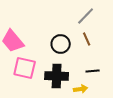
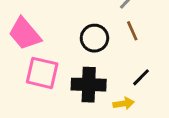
black line: (93, 71) -> (141, 77), turned -40

